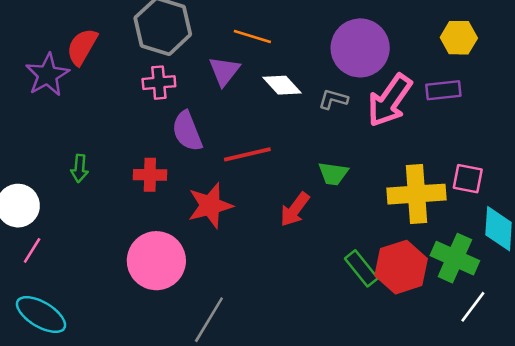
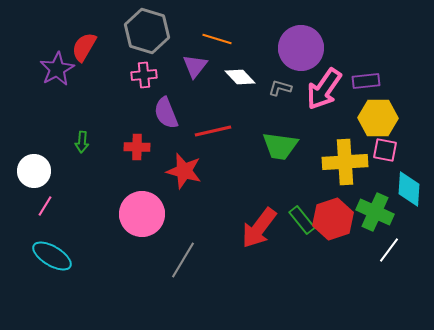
yellow hexagon: (459, 38) -> (378, 118), moved, size x1.4
green trapezoid: (333, 174) -> (280, 146), size x1.5
red star: (210, 206) -> (184, 171), turned 30
red arrow: (295, 209) -> (259, 228), moved, size x1.5

